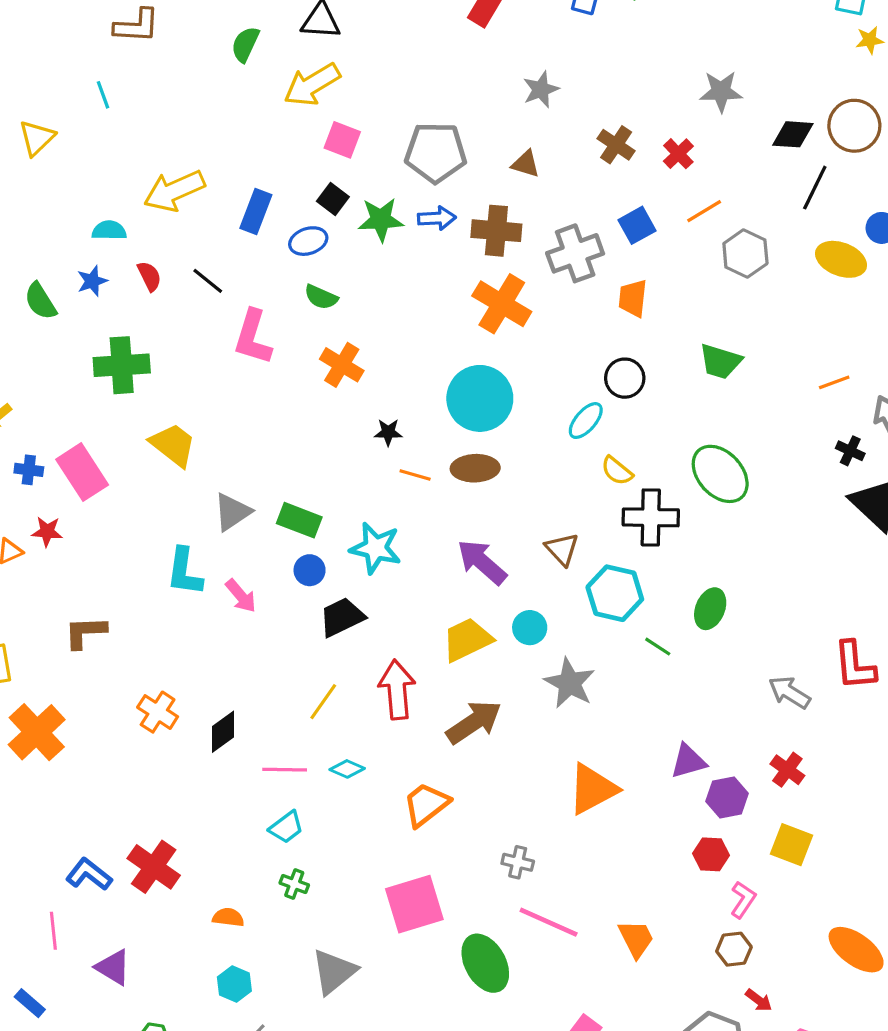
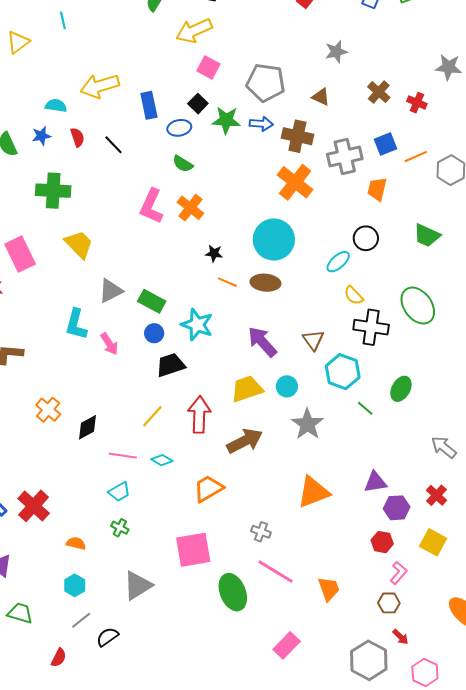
red cross: (678, 154) -> (417, 103), turned -30
blue rectangle: (256, 211) -> (149, 105), turned -40
orange line: (704, 211) -> (416, 157), moved
pink L-shape: (253, 337) -> (151, 206), moved

